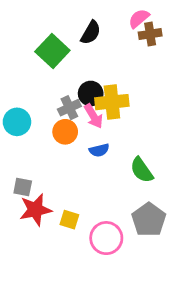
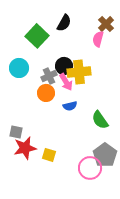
pink semicircle: (139, 18) -> (98, 39), moved, turned -35
brown cross: (150, 34) -> (106, 24), turned -35
cyan circle: (17, 122) -> (19, 68), moved
pink circle: (106, 238) -> (90, 168), moved

